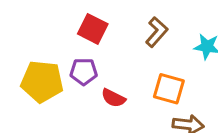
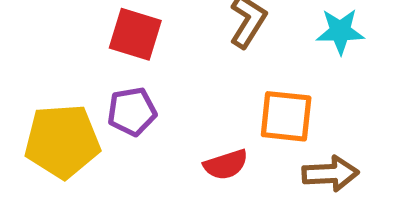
red semicircle: (113, 98) -> (226, 165), moved, turned -35

